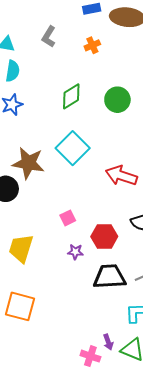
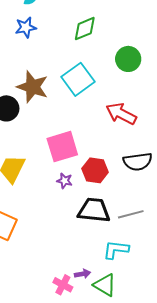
green circle: (117, 100) -> (128, 59), moved
pink square: (68, 218) -> (62, 147), size x2.0
purple arrow: (108, 342) -> (82, 274), turned -91

